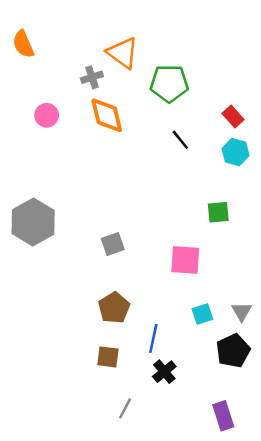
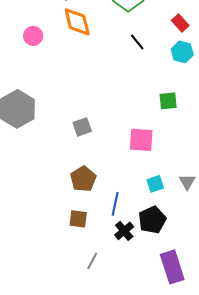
pink circle: (47, 115) -> (33, 36), moved
black pentagon: (233, 351) -> (152, 220), moved
purple rectangle: (223, 416) -> (172, 267), size x1.4

